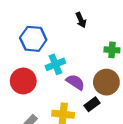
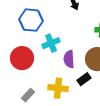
purple semicircle: (75, 82) -> (69, 59), turned -126

